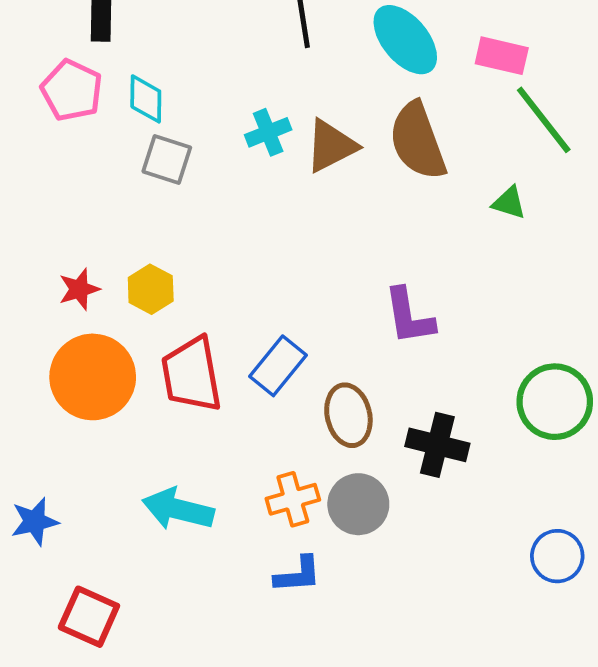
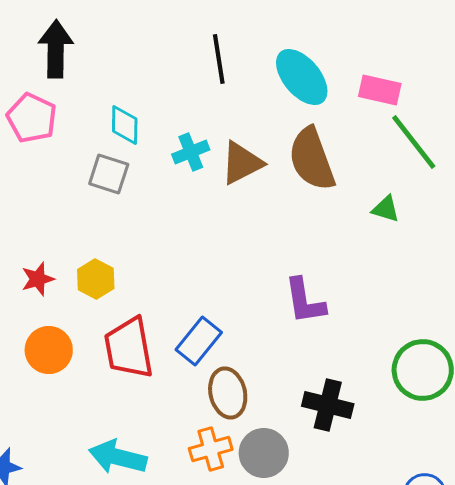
cyan diamond: (146, 99) -> (125, 125), moved
orange circle: (93, 377) -> (49, 350), size x0.7
brown ellipse: (348, 415) -> (228, 393), moved

